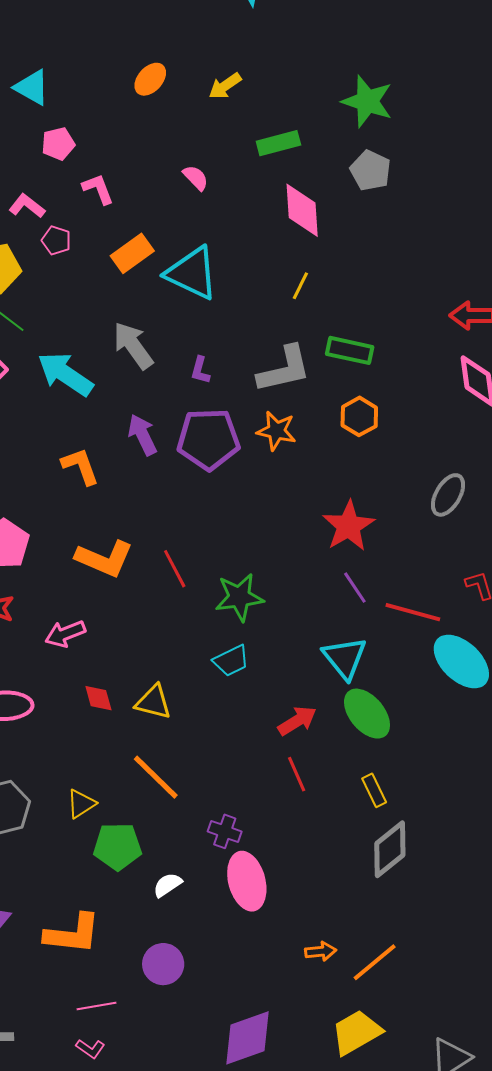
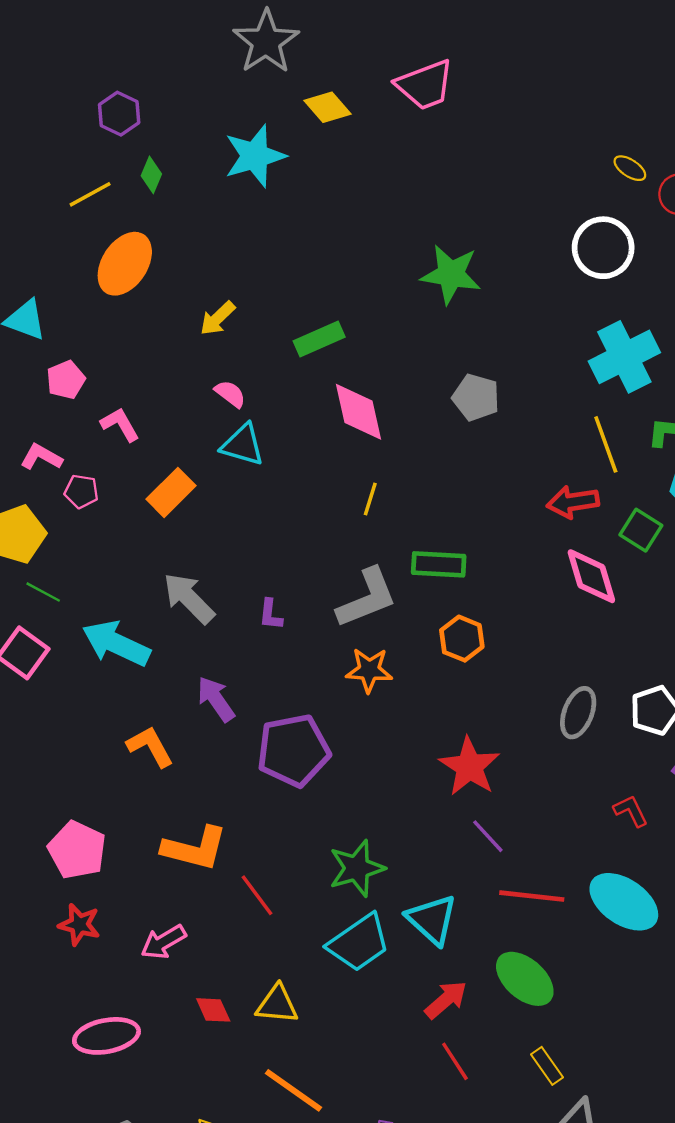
orange ellipse: (150, 79) -> (125, 264), moved, size x1.6
yellow arrow: (225, 86) -> (218, 318), moved
green star: (367, 101) -> (451, 274), moved
gray pentagon: (370, 171) -> (476, 397), moved
cyan triangle: (192, 273) -> (243, 445), moved, size x0.7
purple pentagon: (208, 439) -> (293, 750), moved
red line: (175, 569) -> (257, 895), moved
red line: (413, 612) -> (532, 896), moved
cyan triangle: (345, 658) -> (432, 920), moved
cyan trapezoid: (231, 661) -> (359, 943), size x1.5

